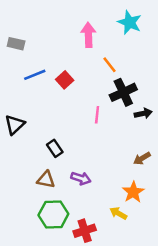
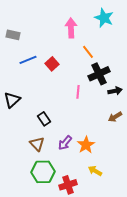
brown arrow: (142, 158) -> (115, 117), moved
purple arrow: (81, 178) -> (65, 143), turned 112
brown triangle: (46, 180) -> (37, 144), turned 35
orange star: (133, 192) -> (86, 145), moved

